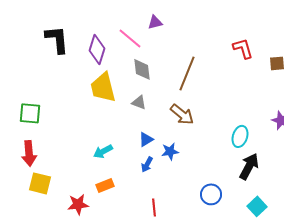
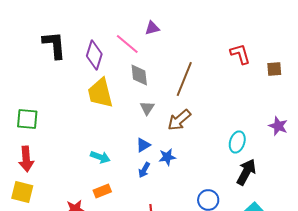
gray triangle: (139, 102) -> (147, 108), moved, turned 42
brown arrow: (182, 114) -> (179, 120), turned 100
cyan arrow: (103, 151) -> (100, 157), turned -132
yellow square: (40, 183) -> (22, 192), moved

